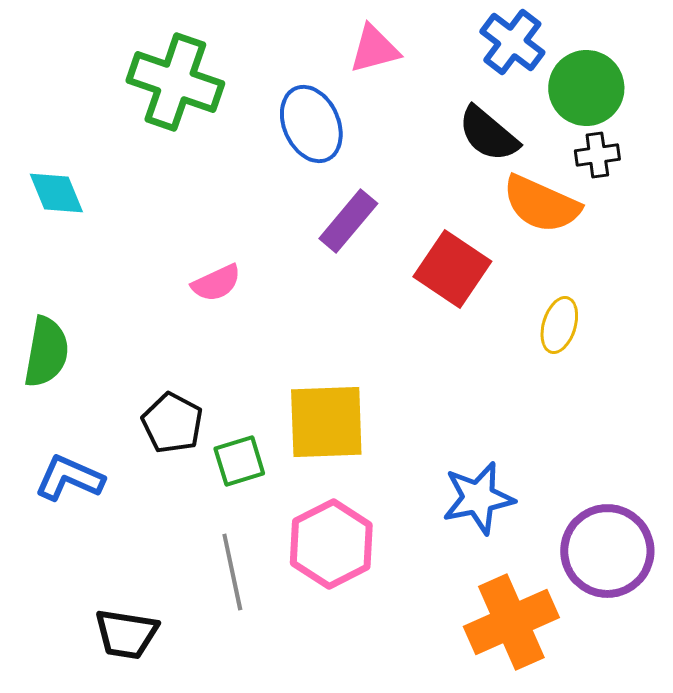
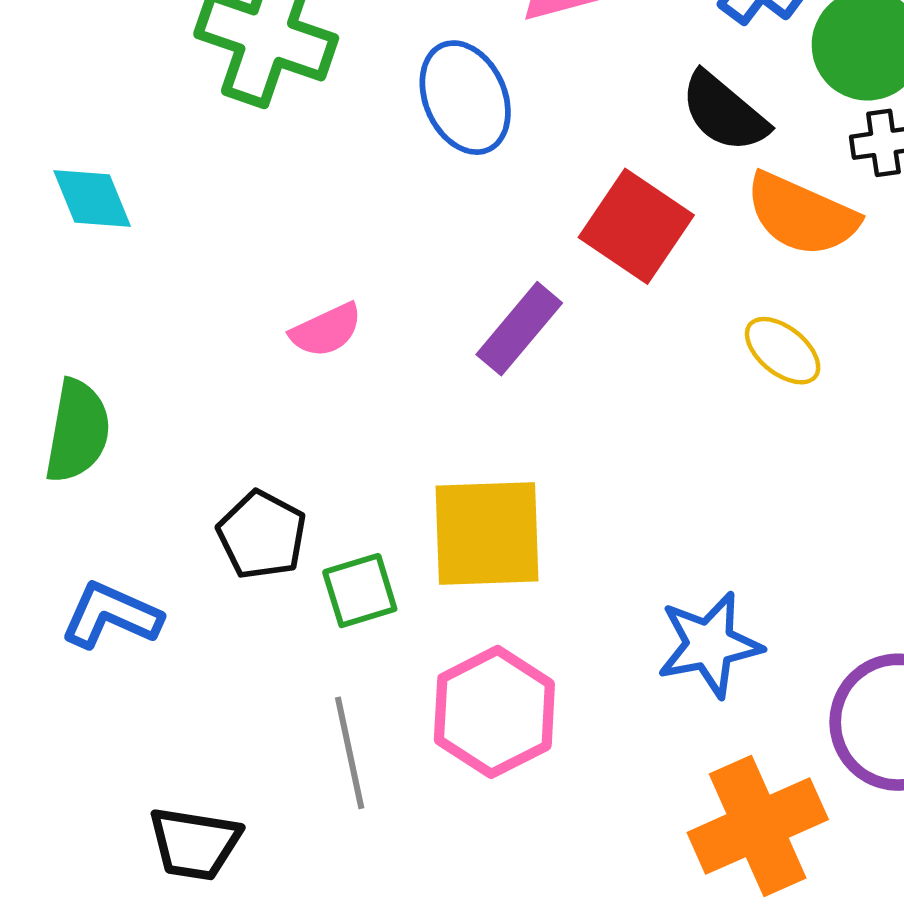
purple rectangle: (348, 221) -> (519, 329), moved
red square: (452, 269) -> (636, 226), moved
yellow ellipse: (559, 325) -> (783, 351), moved, turned -68

